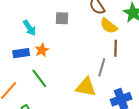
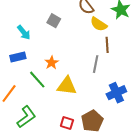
gray square: (62, 18) -> (54, 21), turned 32
orange star: (42, 50) -> (52, 63), moved
yellow triangle: (86, 87) -> (67, 86), moved

